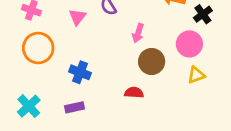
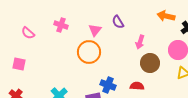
orange circle: (38, 48) -> (89, 52), moved
blue cross: (80, 72) -> (108, 85), moved

